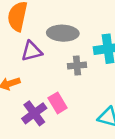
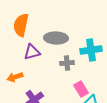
pink rectangle: (58, 103) -> (81, 89), moved

